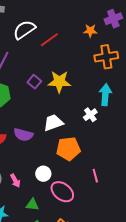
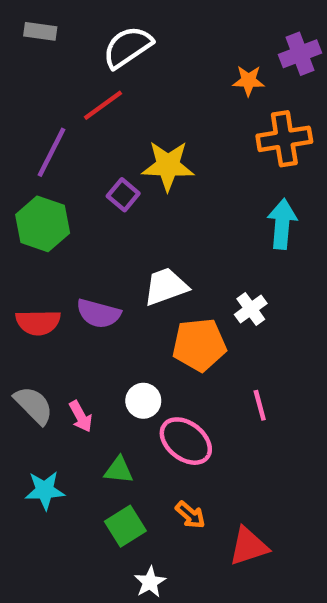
white semicircle: (24, 30) -> (128, 47), moved
red line: (49, 40) -> (103, 105), moved
yellow star: (59, 82) -> (168, 166), moved
white cross: (90, 115) -> (251, 309), moved

